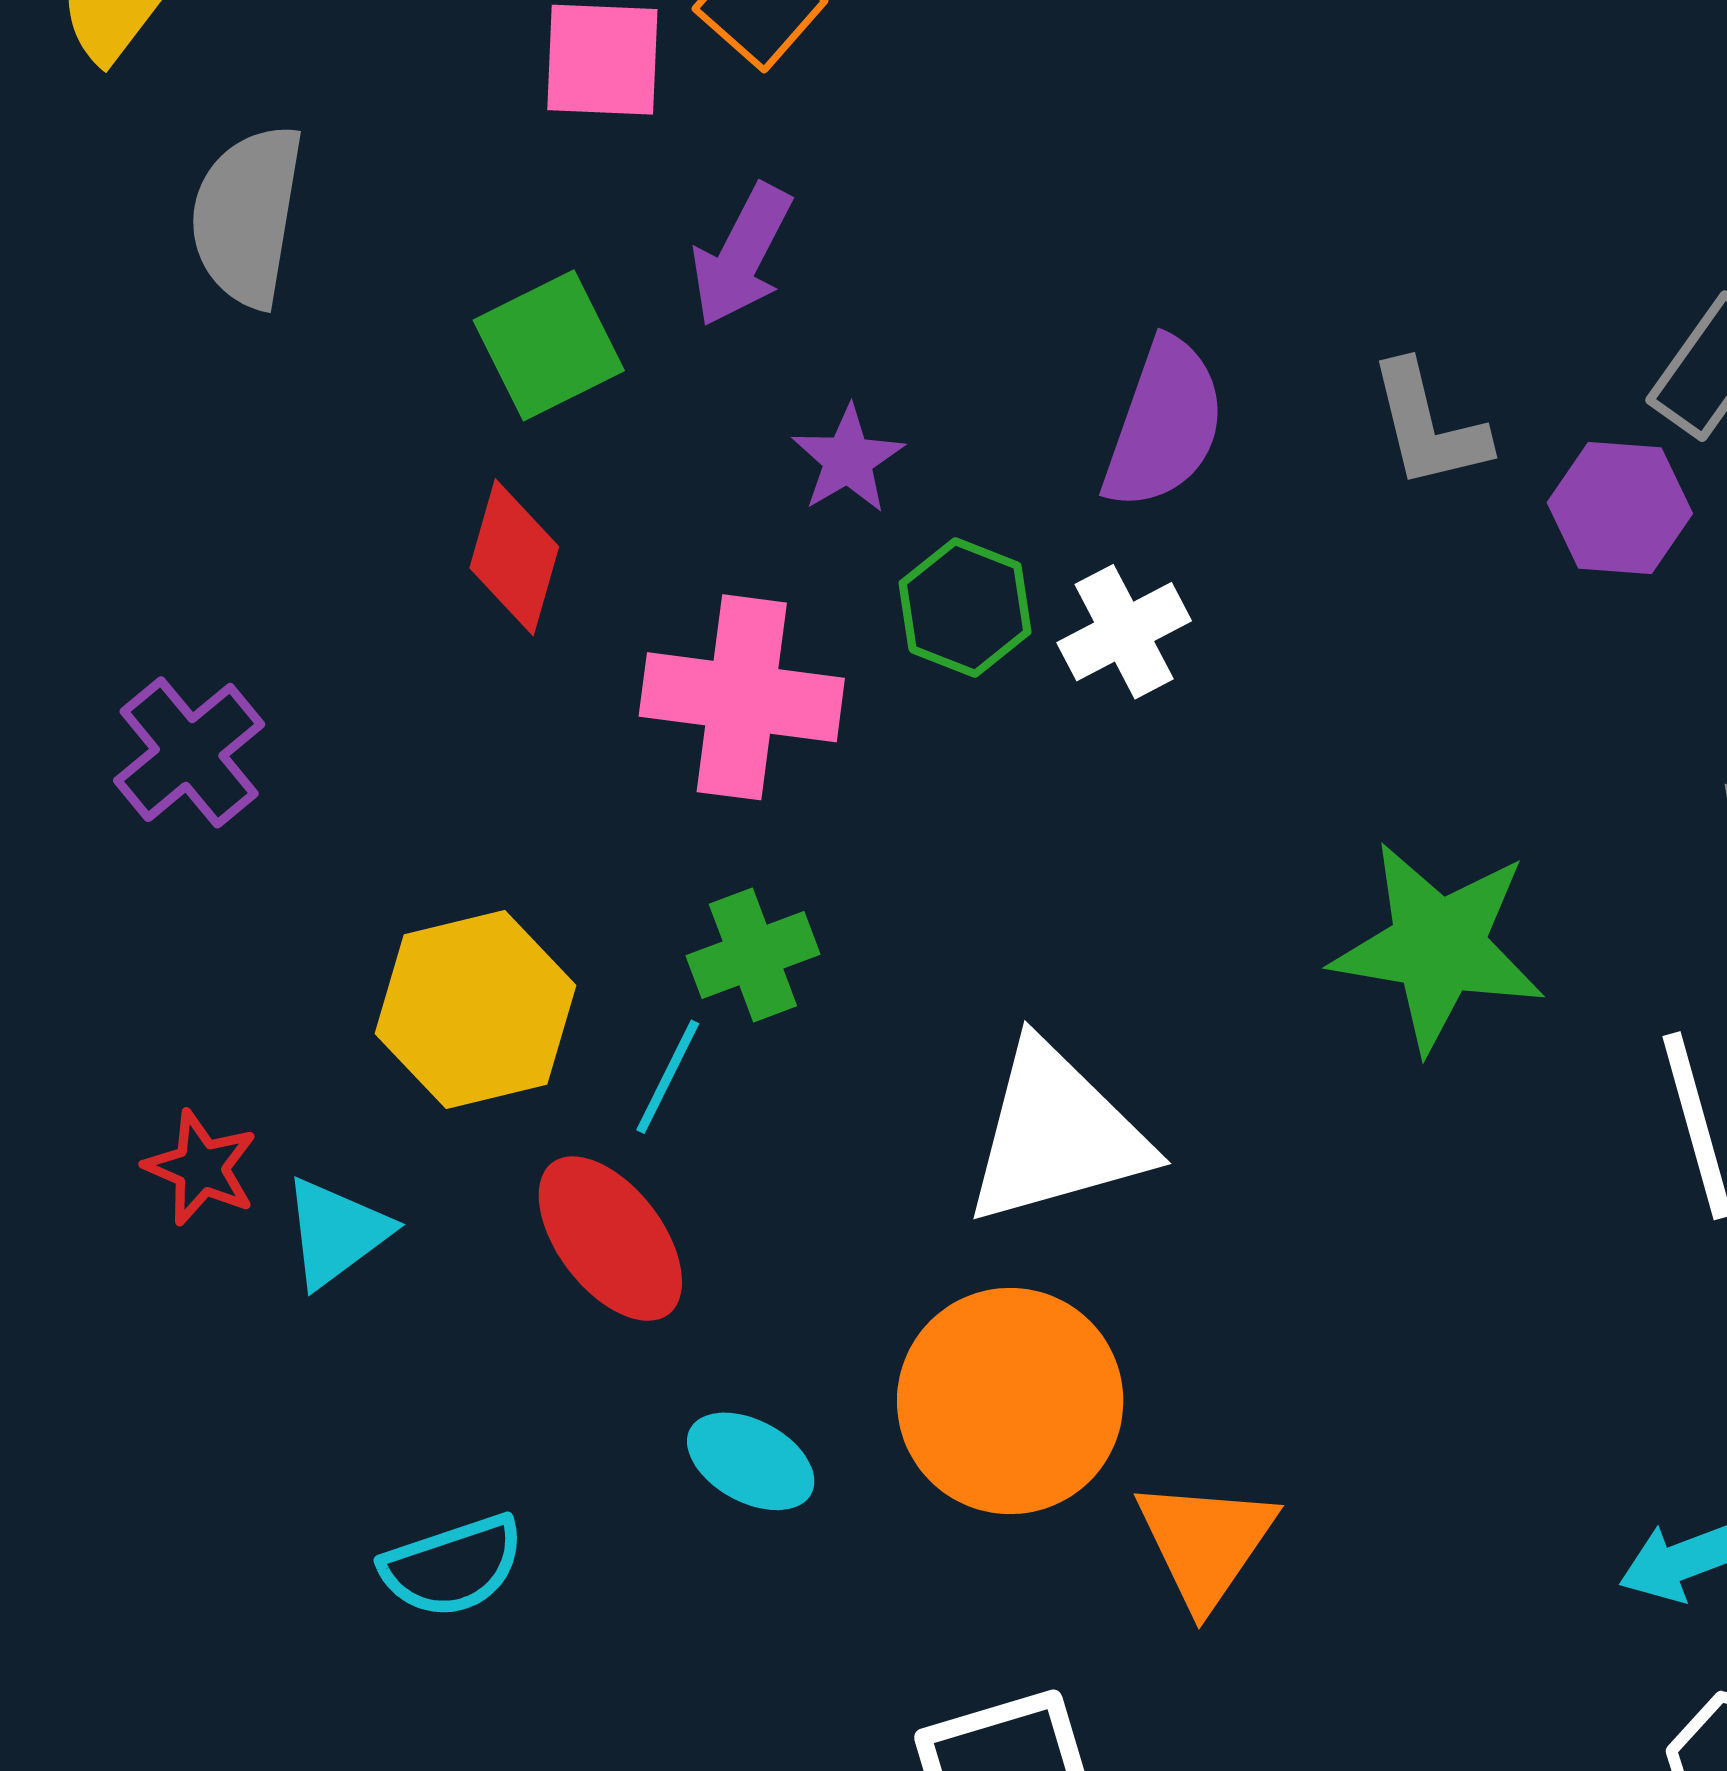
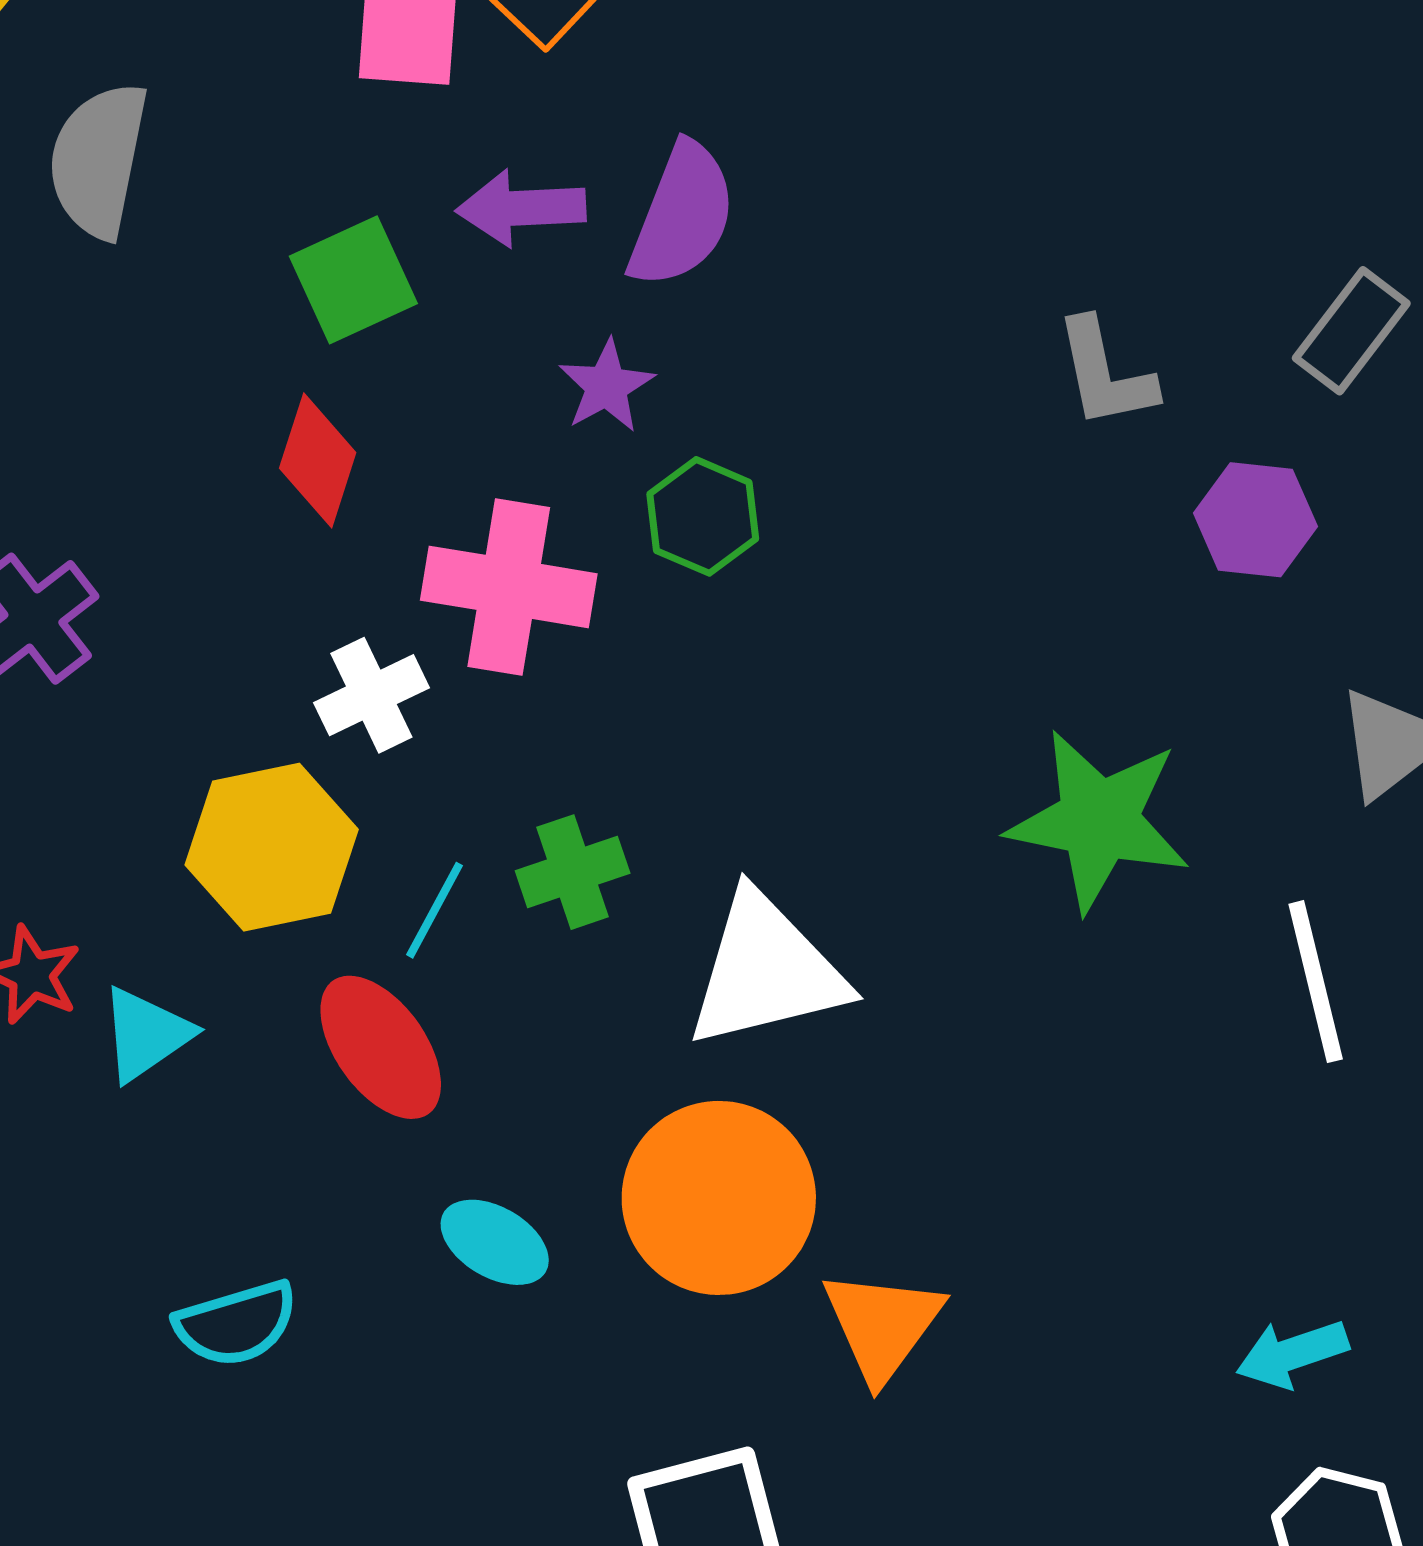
purple arrow: (742, 255) -> (521, 208), turned 58
purple semicircle: (1164, 424) -> (682, 215), moved
purple hexagon: (1620, 508) -> (1255, 520), moved
white cross: (1124, 632) -> (371, 695), moved
green cross: (753, 955) -> (573, 872), moved

